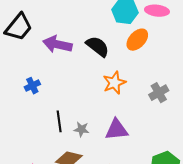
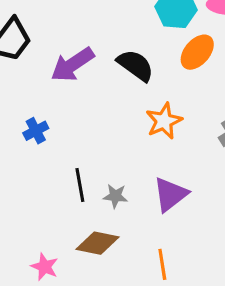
purple arrow: (57, 44) -> (72, 65), turned -44
purple triangle: (117, 130) -> (170, 194), turned -30

